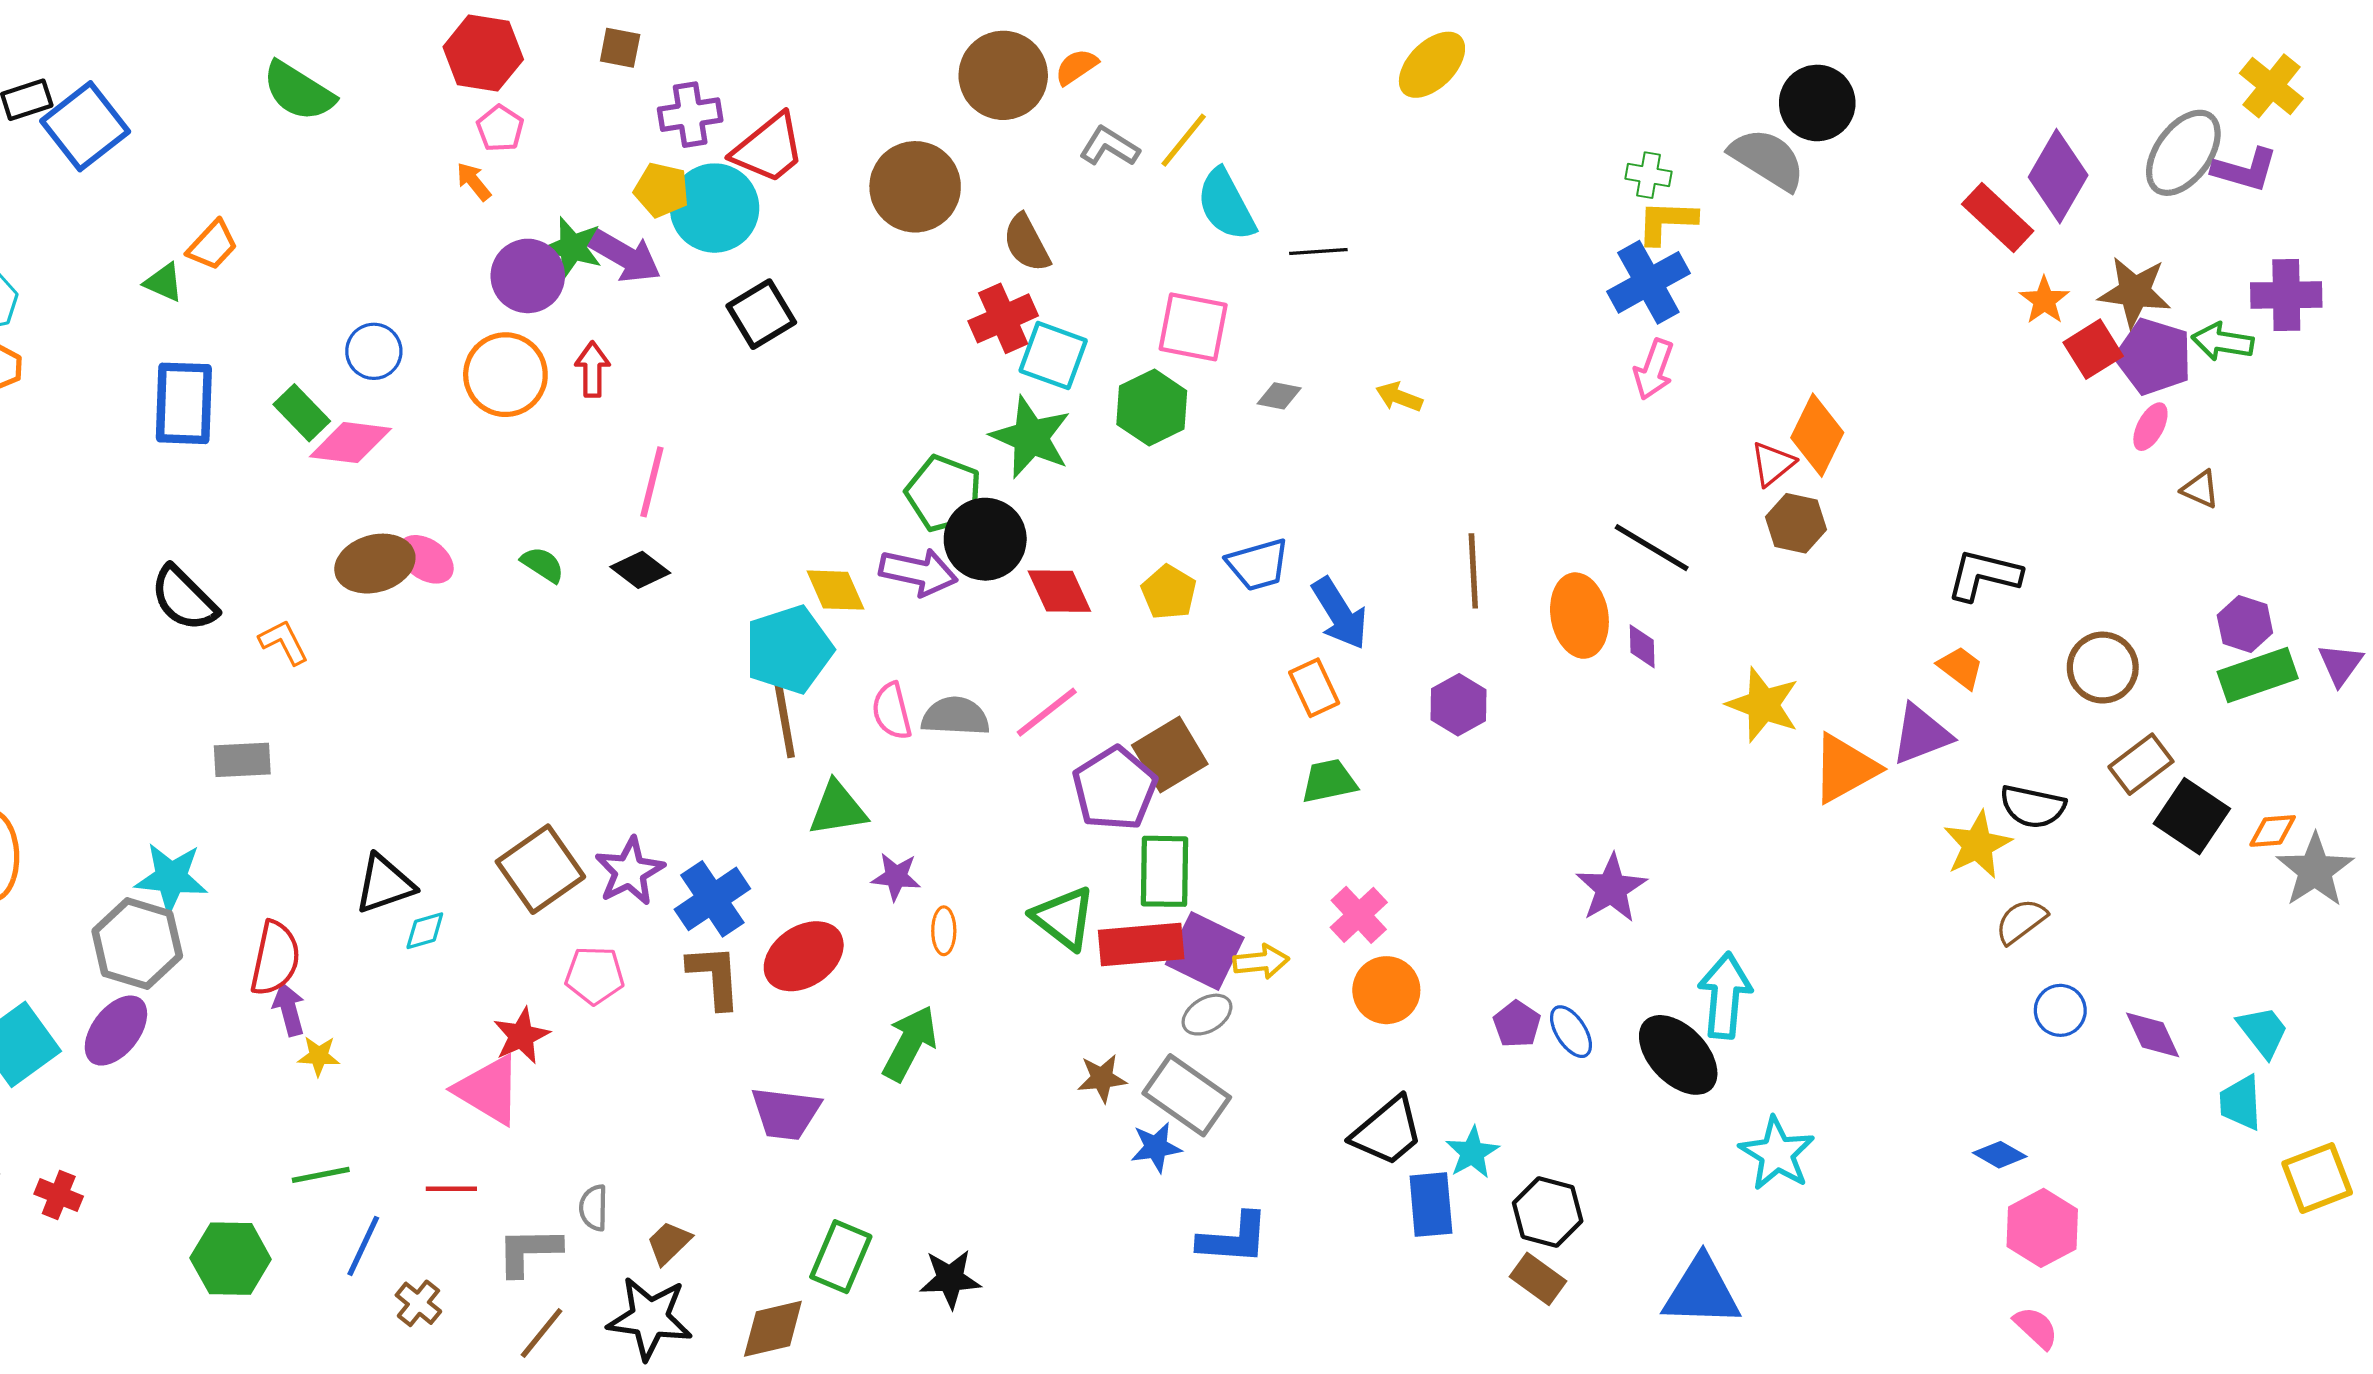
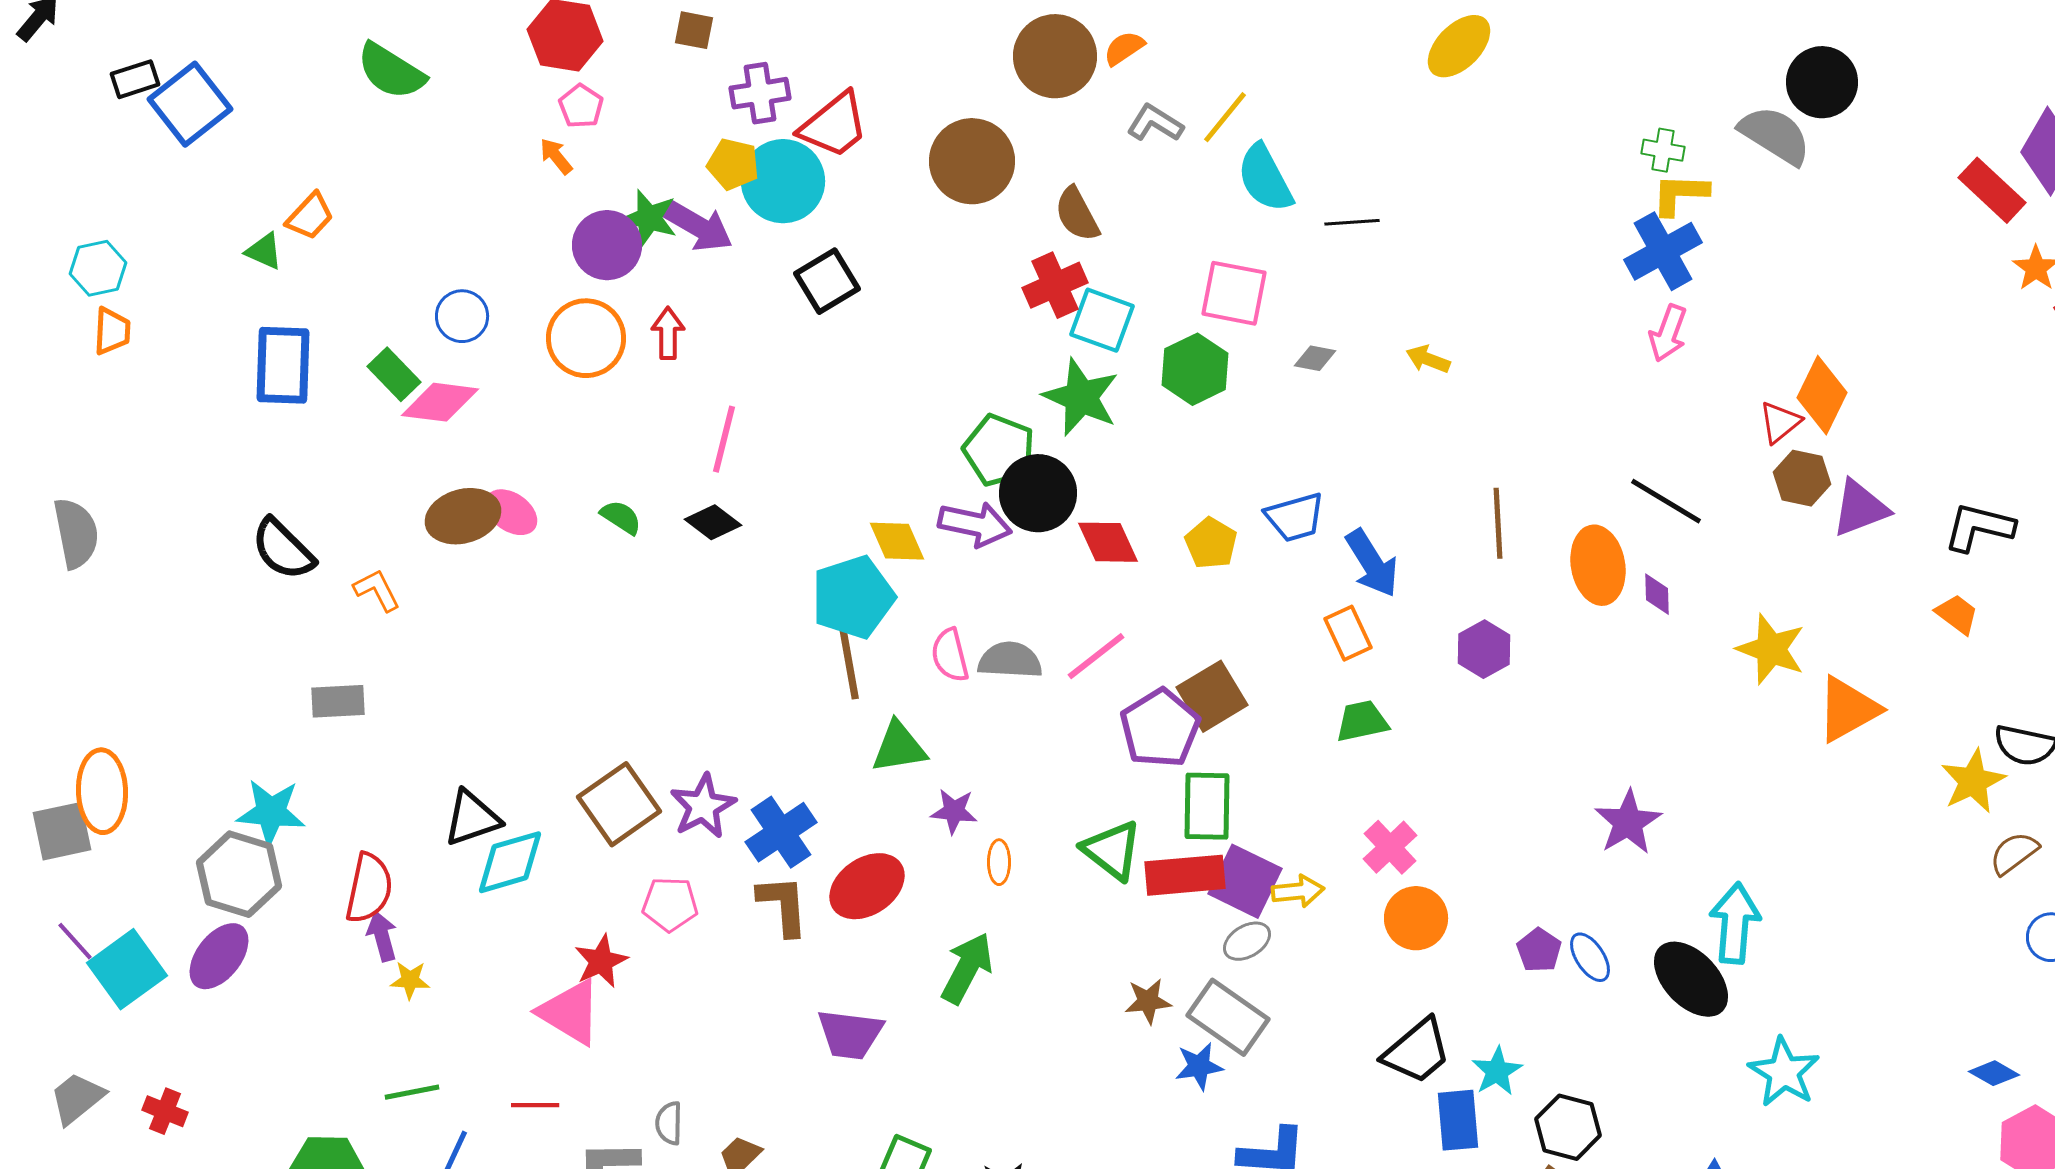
purple triangle: (1921, 734) -> (1860, 508), moved
cyan diamond: (425, 931) -> (510, 862), size x1.8

